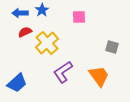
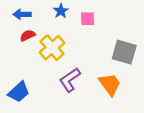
blue star: (42, 10) -> (61, 11), moved
gray square: (112, 47) -> (124, 52), size x1.6

